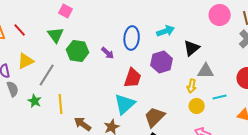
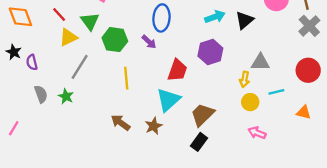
red line: (20, 30) -> (59, 15), moved
blue ellipse: (132, 38) -> (161, 18), moved
black triangle: (192, 48) -> (245, 20), moved
yellow triangle: (26, 61) -> (68, 37), moved
gray semicircle: (13, 89) -> (41, 94), moved
yellow line: (61, 104) -> (126, 78), moved

